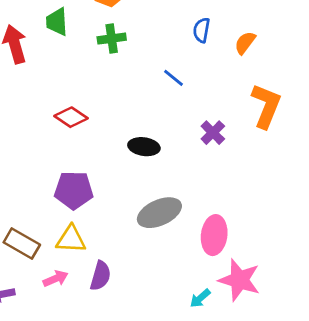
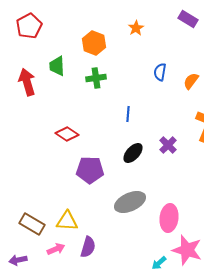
blue line: (173, 78) -> (128, 114), moved, turned 56
black ellipse: (144, 147) -> (133, 153), moved, turned -55
purple pentagon: (74, 190) -> (90, 170), moved

